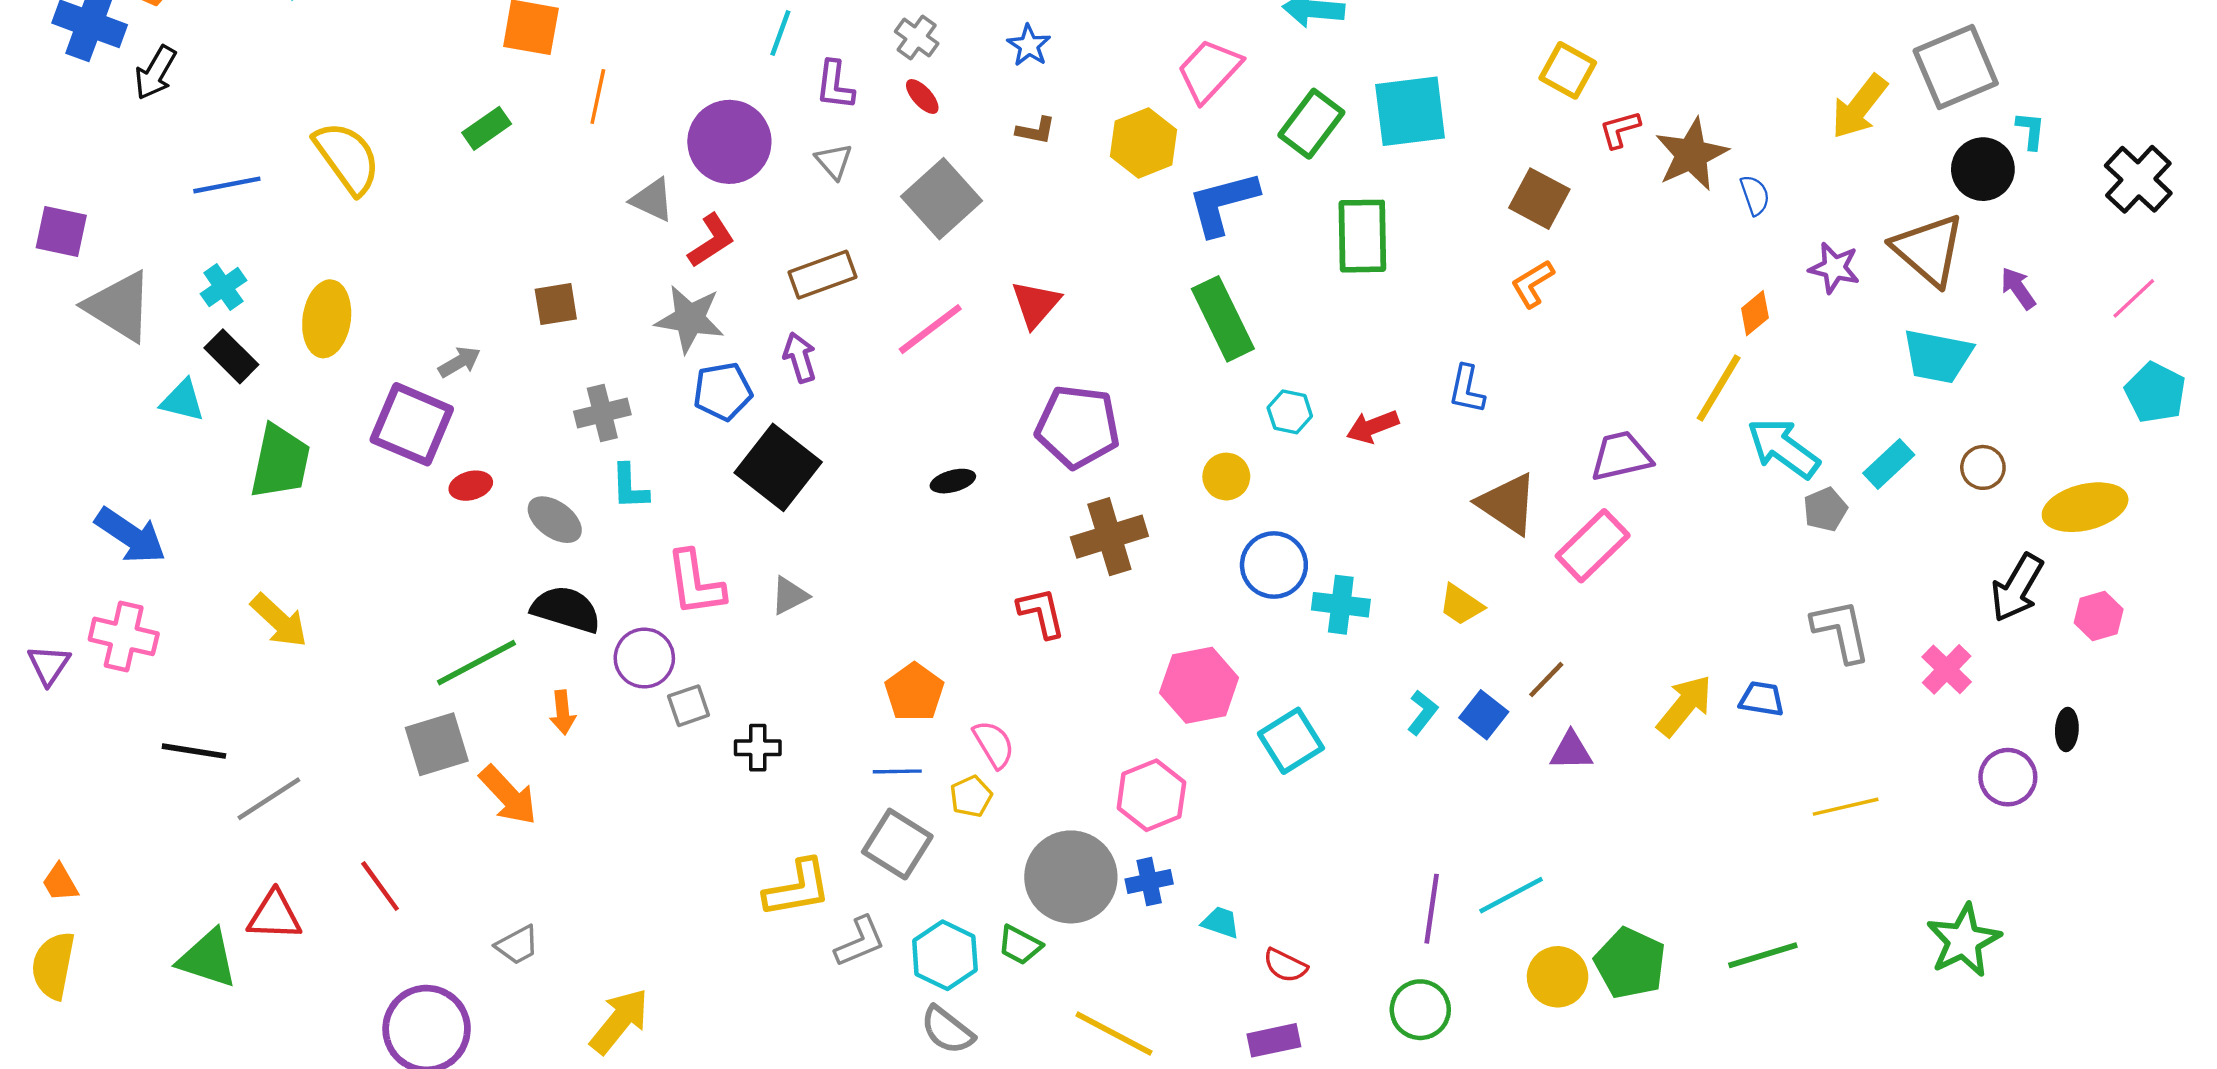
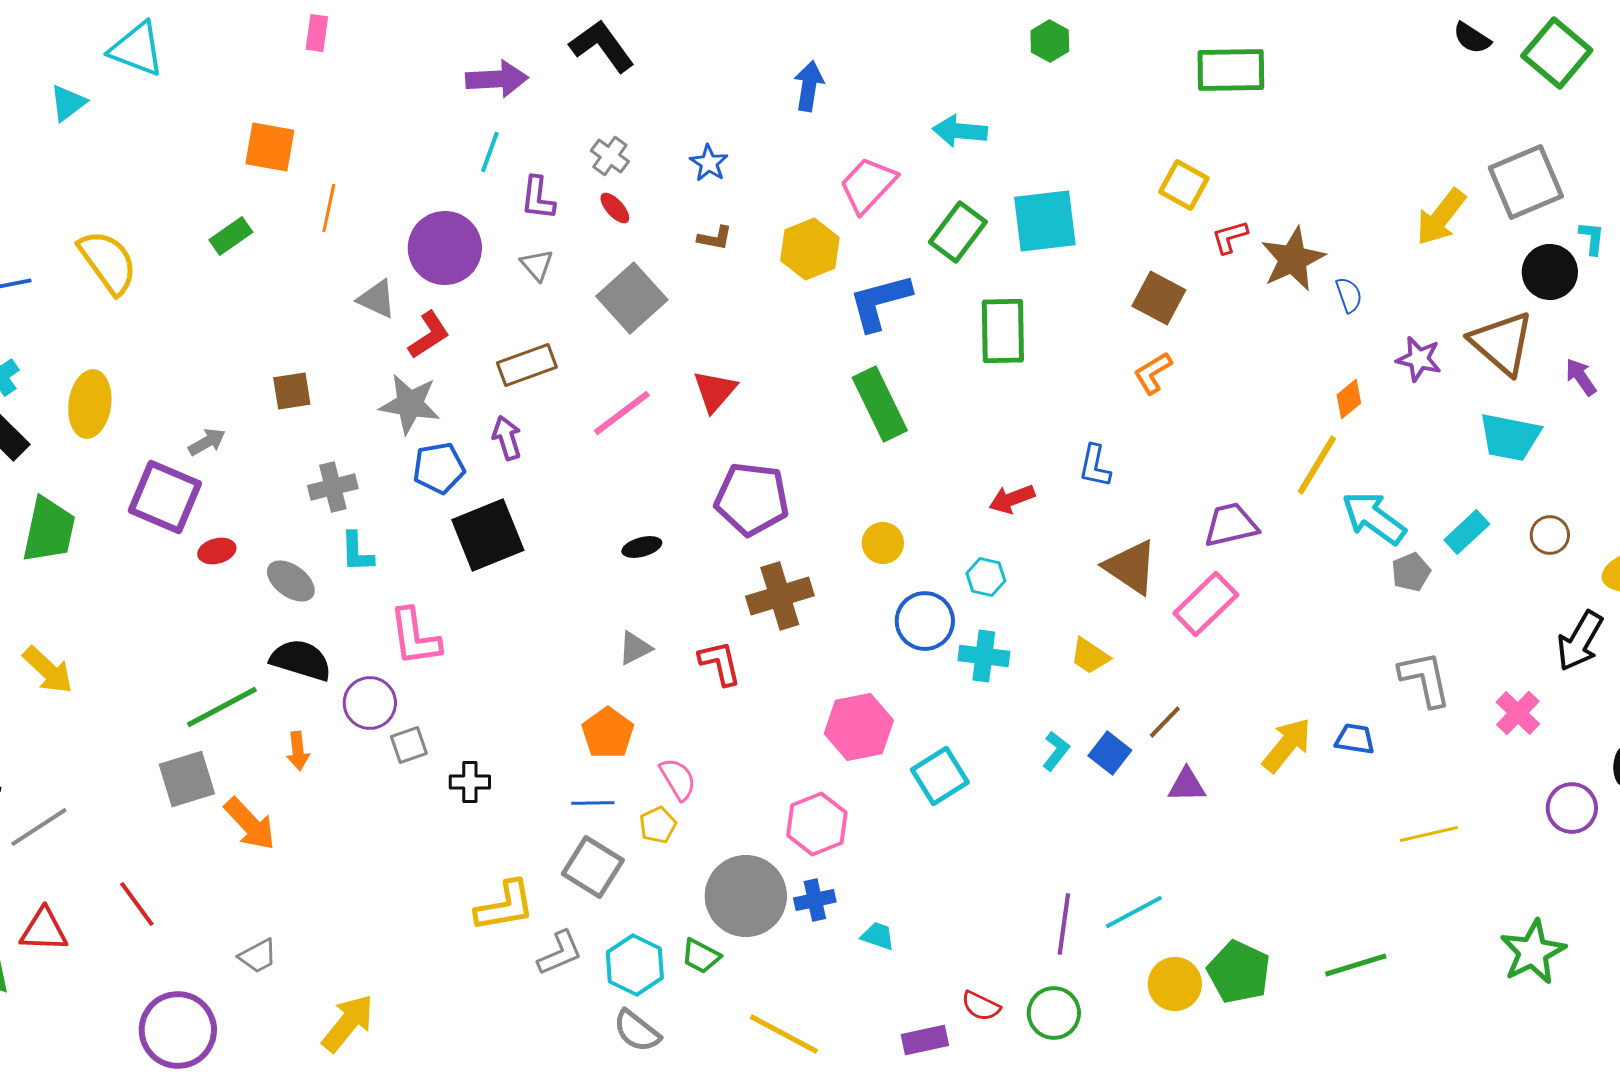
cyan hexagon: (1290, 412) -> (986, 577), moved
black square: (778, 467) -> (488, 535), turned 30
gray triangle: (790, 596) -> (635, 648), moved
red semicircle: (1285, 965) -> (981, 1006), moved

